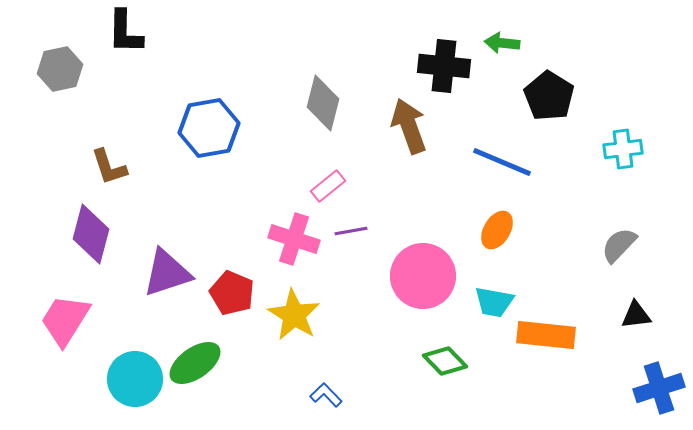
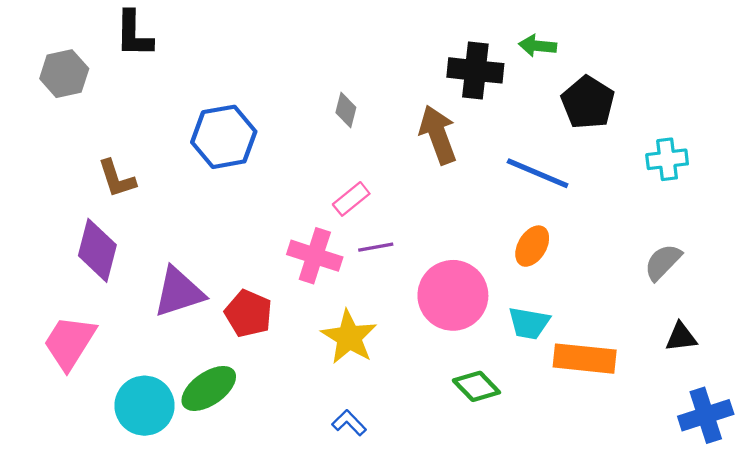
gray diamond: (323, 103) -> (346, 110), size x0.6
yellow star: (294, 315) -> (349, 337), moved

